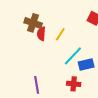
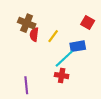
blue rectangle: (86, 65) -> (78, 46), moved
red cross: (74, 84) -> (62, 76), moved

